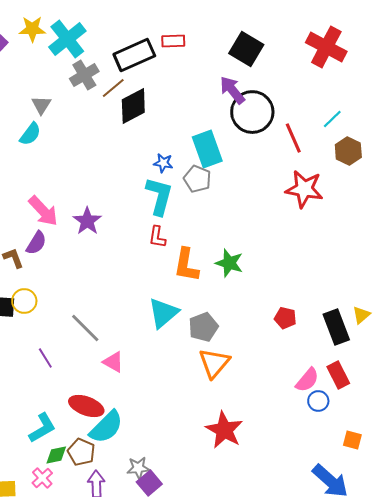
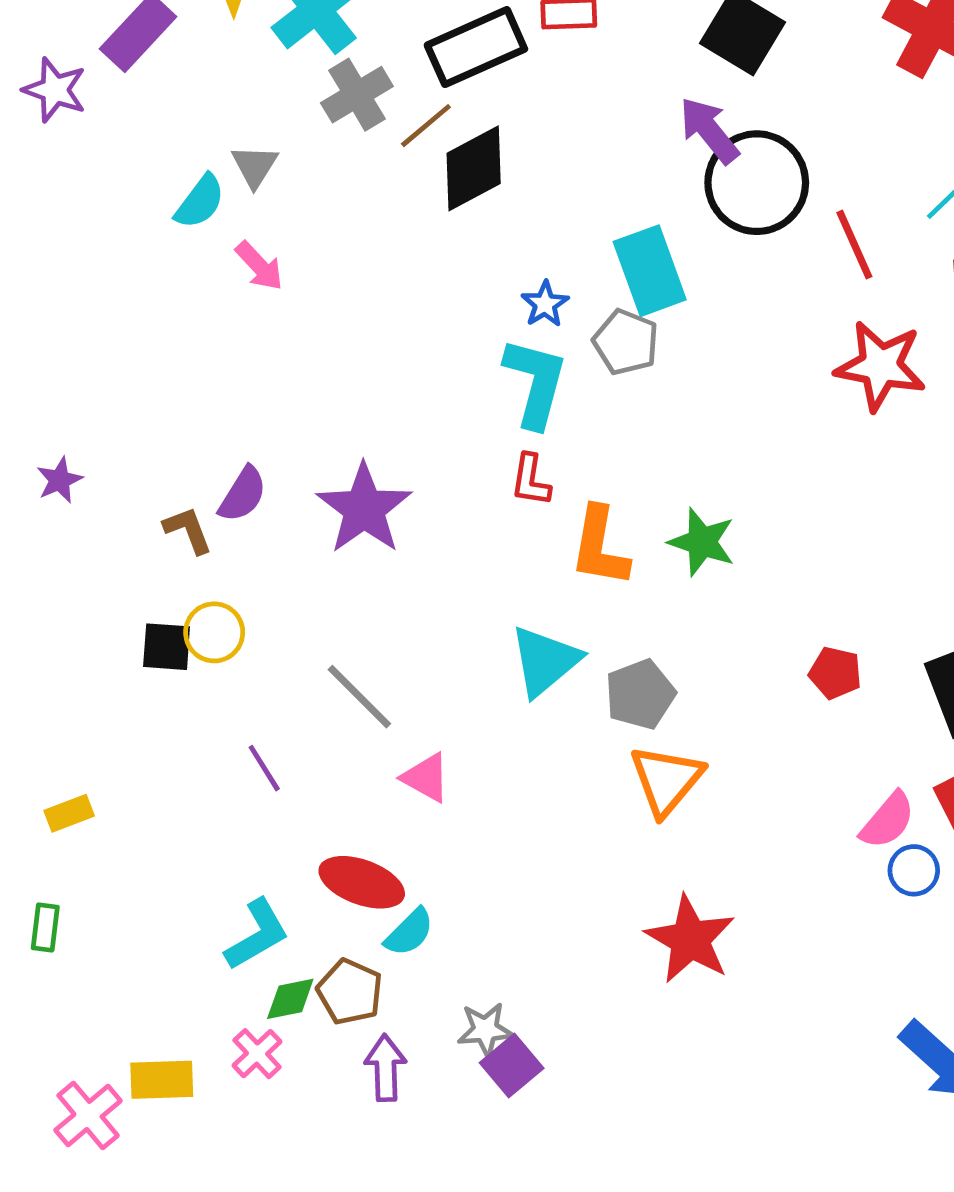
cyan semicircle: (30, 134) -> (200, 202), moved
blue star: (163, 163) -> (545, 304), turned 30
pink arrow: (43, 211) -> (259, 266), moved, size x0.7
purple star: (87, 221) -> (364, 509), moved, size x1.4
cyan semicircle: (106, 427) -> (409, 932), size x0.6

